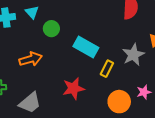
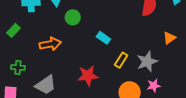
cyan rectangle: (86, 47) -> (103, 38), size x0.6
gray star: (133, 55) -> (147, 62), moved

